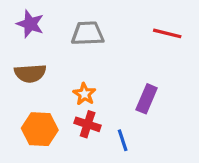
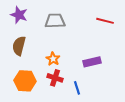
brown semicircle: (30, 73) -> (19, 46), turned 108
purple rectangle: (147, 99) -> (92, 62), turned 54

